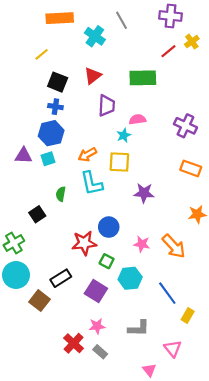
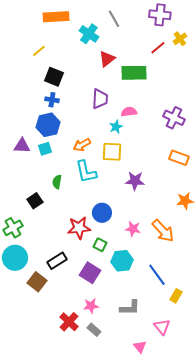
red triangle: (93, 76) -> (107, 59), moved

